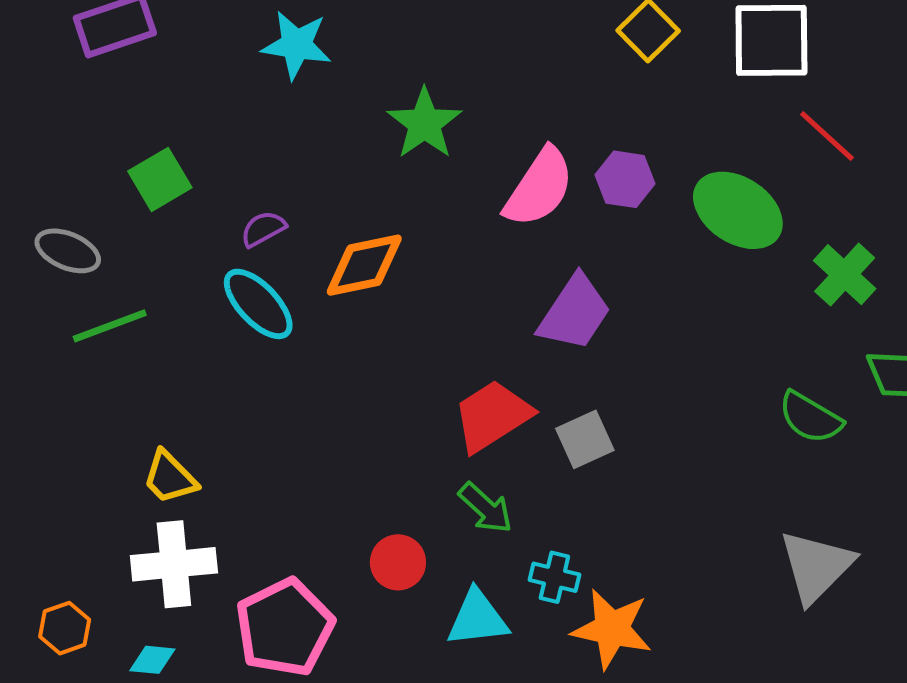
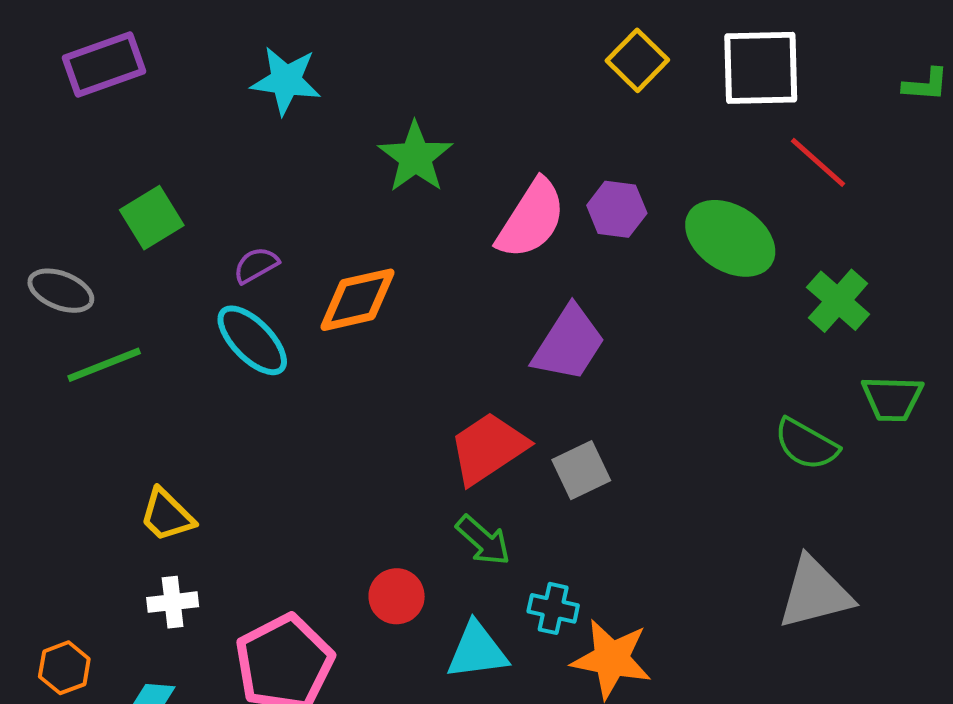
white cross: (174, 564) -> (173, 602), size x0.6
gray triangle: (816, 566) -> (815, 593), turned 32

